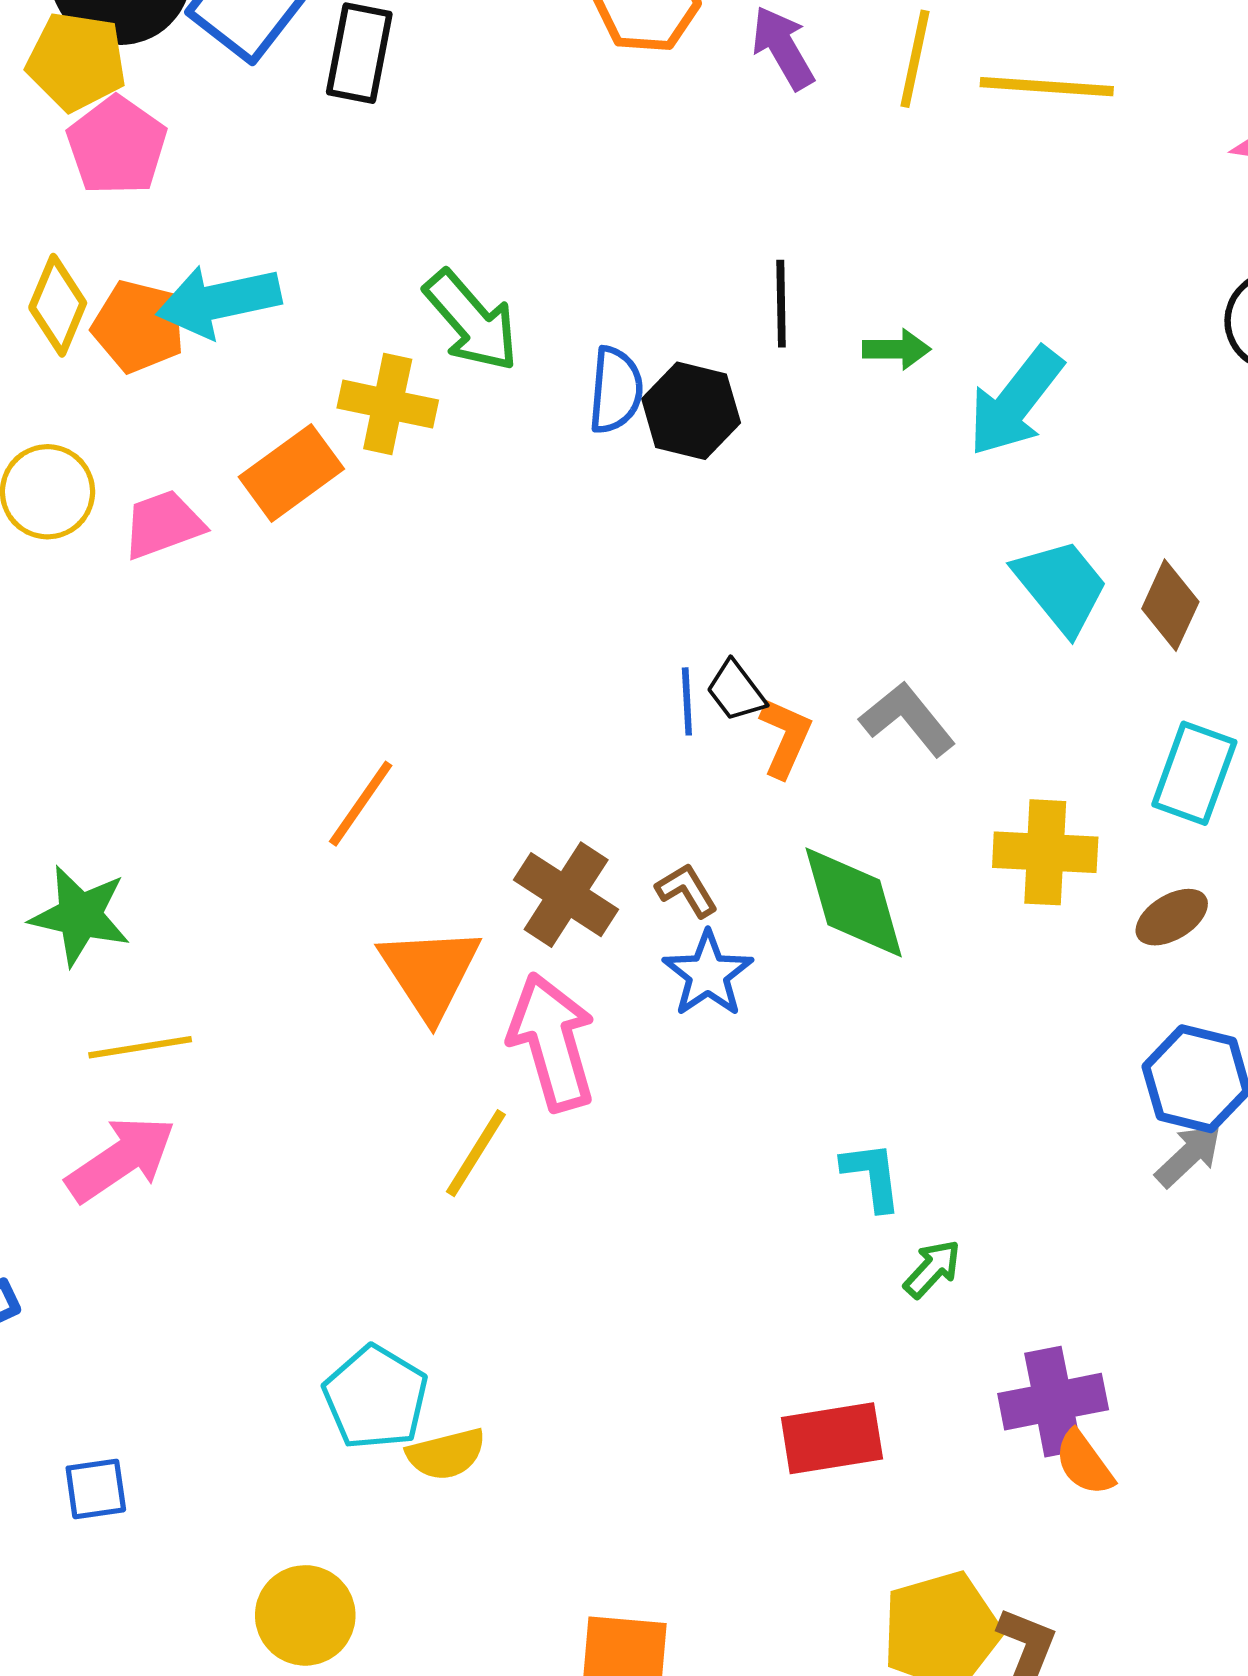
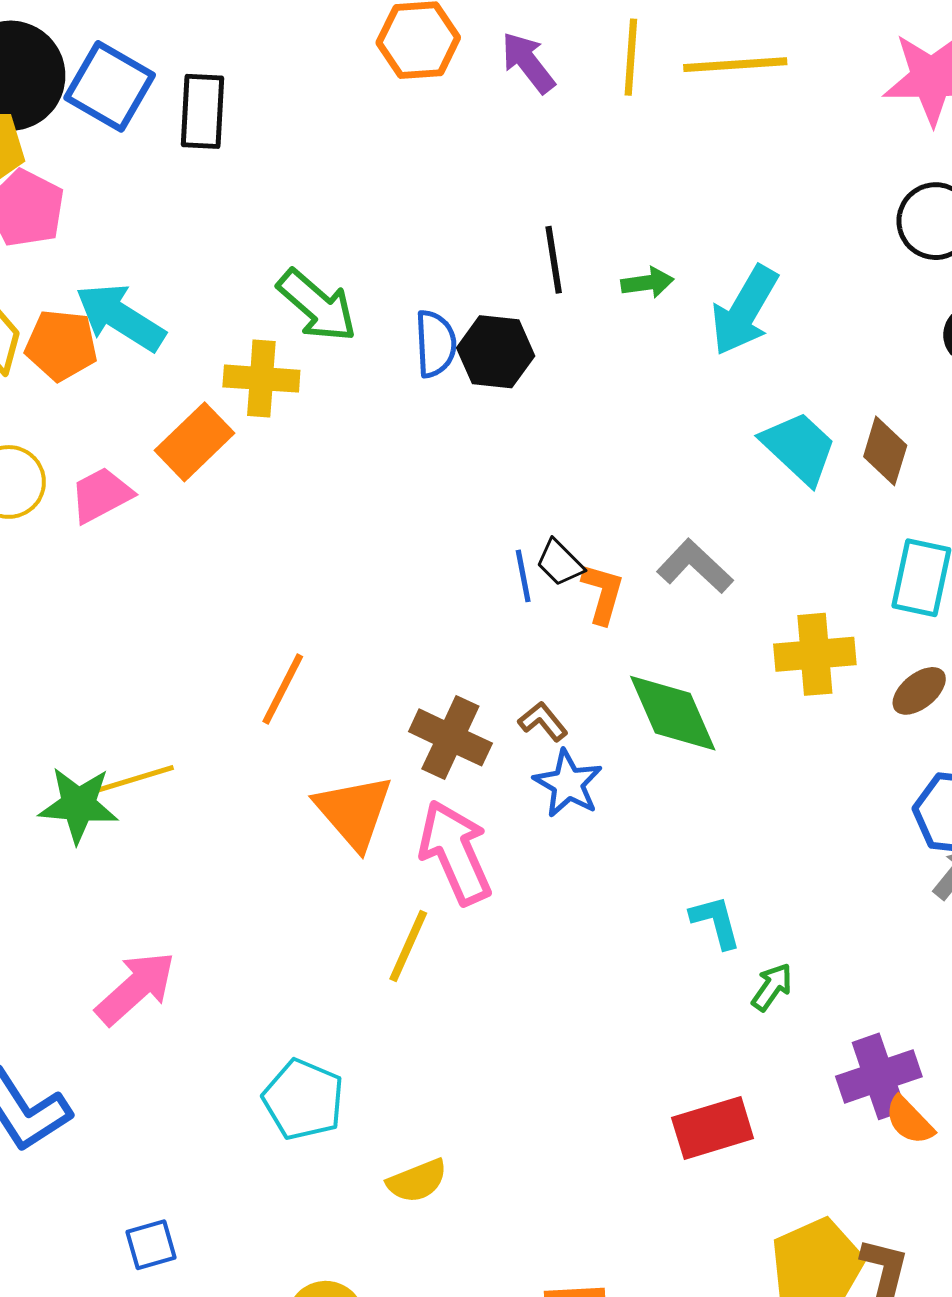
cyan arrow: (219, 301) -> (120, 317), turned 52
yellow line: (140, 1047) -> (135, 779), moved
cyan pentagon: (376, 1398) -> (303, 1100), moved

